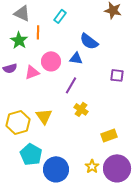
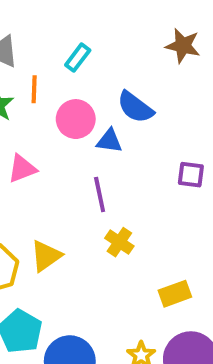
pink circle: (51, 61) -> (76, 119), moved
purple line: (71, 85) -> (100, 194), turned -42
yellow triangle: (44, 116) -> (46, 256), turned 30

